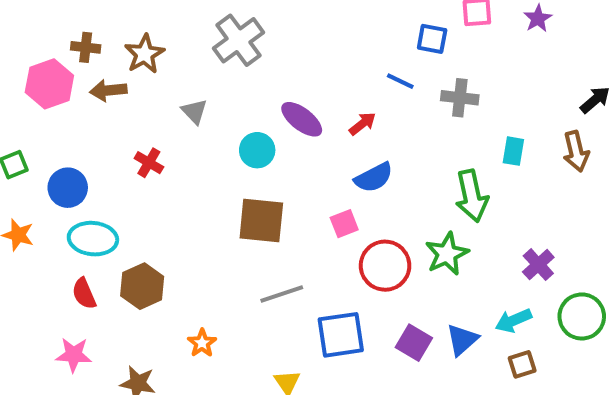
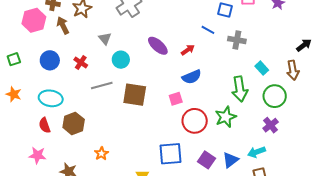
brown arrow: (108, 90) -> (63, 25), turned 66
cyan circle: (257, 150) -> (121, 60), moved
cyan rectangle: (513, 151) -> (262, 68), turned -56
blue circle: (68, 188) -> (50, 60), moved
gray line: (282, 294) -> (102, 86), moved
green circle: (582, 316) -> (275, 96), moved

